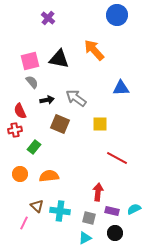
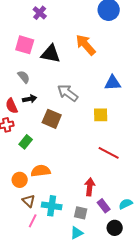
pink square: (30, 61) -> (25, 45), moved, turned 30
black arrow: (47, 100) -> (30, 99), moved
yellow square: (100, 124) -> (101, 115), moved
orange circle: (20, 174) -> (20, 180), moved
purple rectangle: (112, 211) -> (104, 206), turned 40
pink line: (24, 223) -> (33, 221), moved
black circle: (115, 233) -> (115, 228), moved

